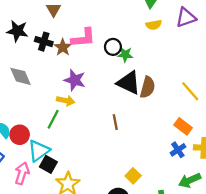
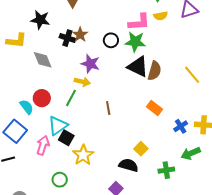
pink L-shape: (83, 38) -> (139, 22), moved
black cross: (44, 42) -> (67, 38), moved
black circle: (113, 47) -> (111, 40), moved
green star: (125, 55) -> (135, 42), size x1.5
brown line: (115, 122) -> (108, 108), moved
orange rectangle: (183, 126) -> (155, 108), moved
red circle: (20, 135) -> (42, 98), moved

